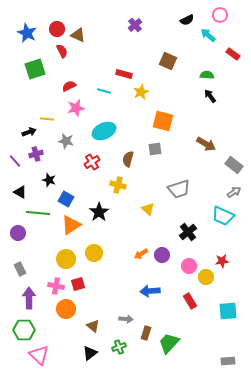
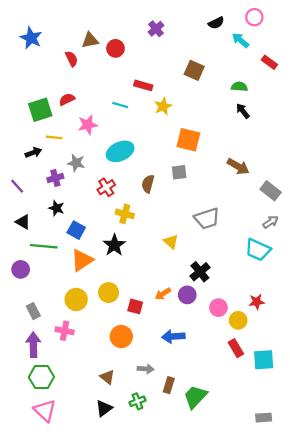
red circle: (57, 29) -> (115, 48), moved
brown triangle: (78, 35) -> (90, 40), turned -35
green square: (35, 69) -> (40, 110), moved
red semicircle: (69, 86) -> (67, 99), moved
purple cross: (36, 154) -> (55, 178), moved
yellow cross: (118, 185) -> (125, 214), moved
black cross: (188, 232) -> (200, 272), moved
gray rectangle: (20, 269) -> (33, 311), moved
red square: (78, 284) -> (135, 306), moved, turned 32
red rectangle: (190, 301) -> (236, 348), moved
orange circle: (66, 309) -> (121, 337), moved
green hexagon: (24, 330) -> (41, 377), moved

